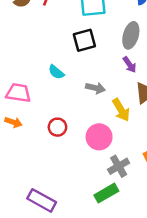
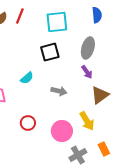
cyan semicircle: (56, 72) -> (27, 78), turned -80
yellow arrow: (121, 110) -> (87, 121), moved

